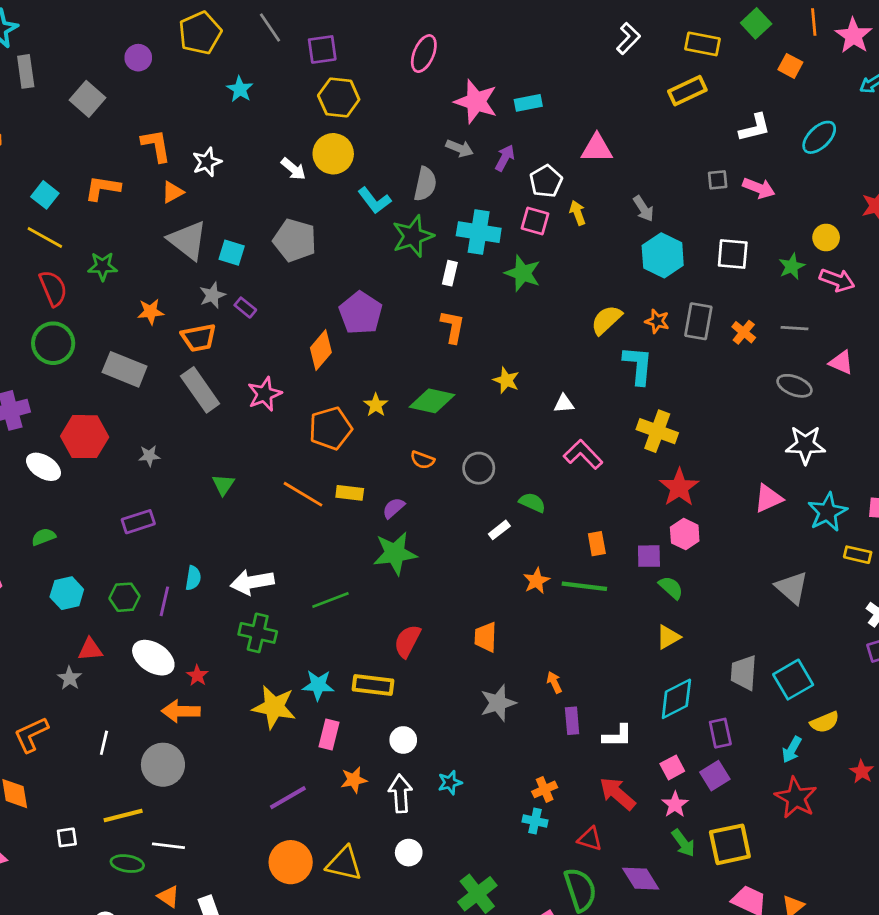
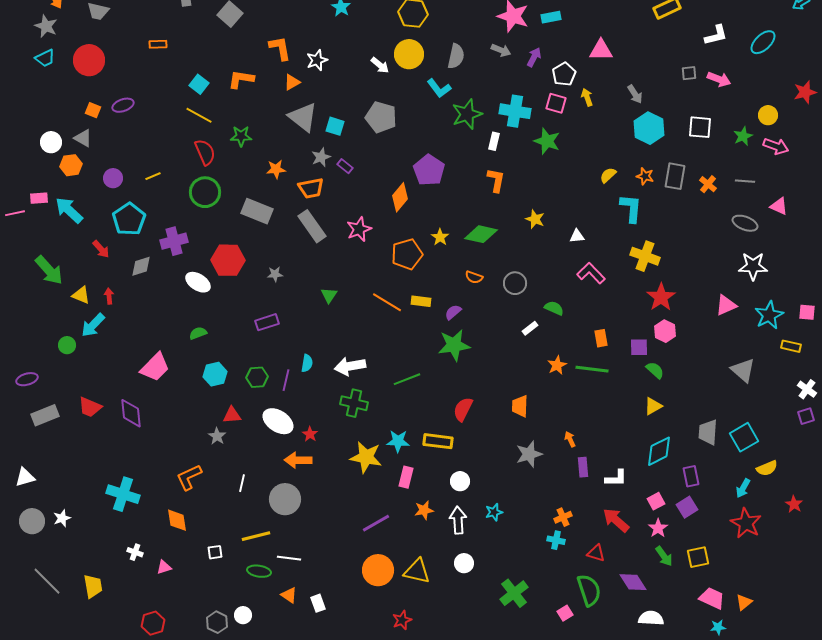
gray semicircle: (425, 184) -> (456, 56), moved
yellow semicircle: (606, 320) -> (608, 175), size x0.7
yellow square: (730, 844) -> (698, 557), size x0.7

